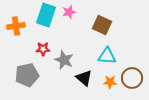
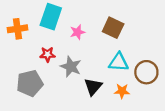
pink star: (69, 12) -> (78, 32), moved
black triangle: (84, 78) -> (93, 87), turned 30
brown circle: (132, 78) -> (146, 72), moved

